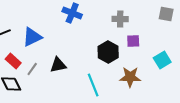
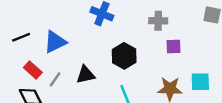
black hexagon: (108, 52) -> (124, 56), moved
cyan square: (162, 60) -> (200, 82), moved, turned 30

